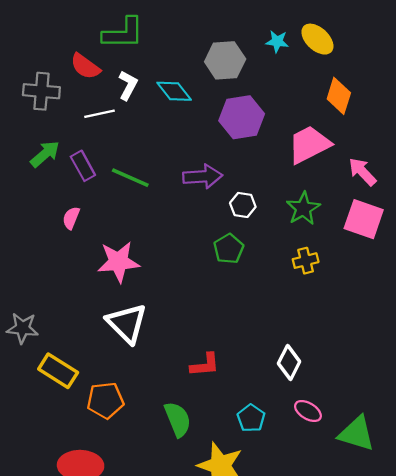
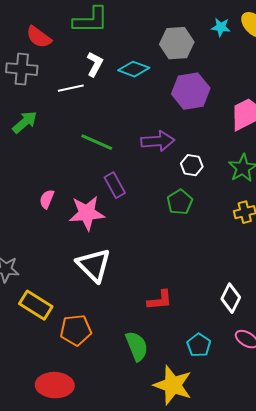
red semicircle: (85, 66) -> (39, 37), moved
cyan diamond: (174, 91) -> (134, 69), turned -32
purple rectangle: (83, 166) -> (115, 185), moved
pink semicircle: (71, 218) -> (47, 199), moved

